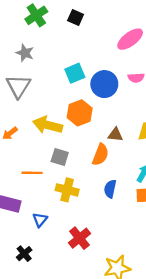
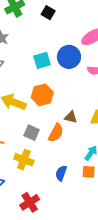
blue circle: (104, 84) -> (69, 57), moved
gray square: (60, 157) -> (32, 133), moved
blue semicircle: (110, 189) -> (61, 173), moved

